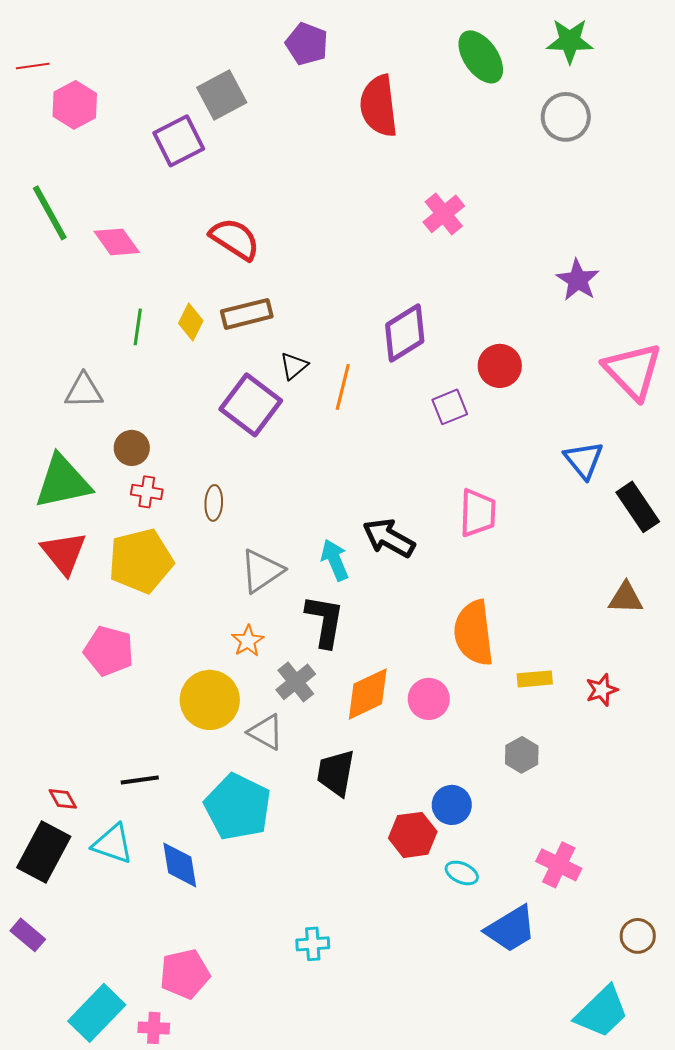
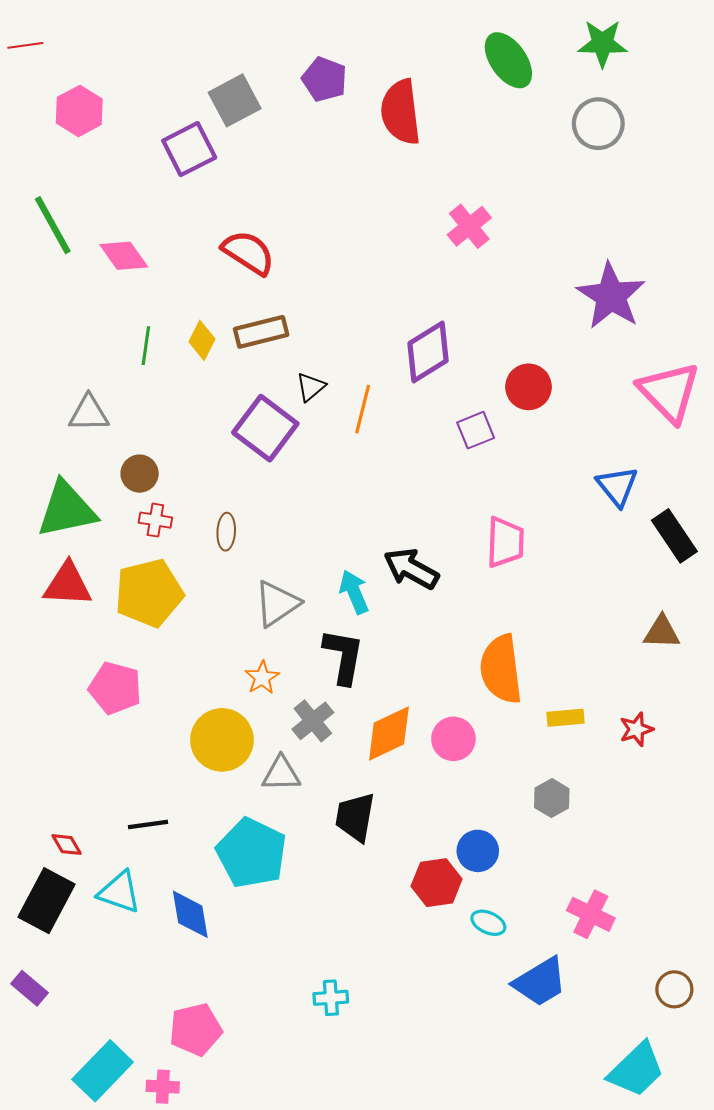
purple pentagon: (307, 44) -> (324, 79), moved
red line: (33, 66) -> (25, 45), moved
purple star: (578, 280) -> (611, 296), size x1.5
red triangle: (64, 553) -> (68, 585), turned -48
gray triangle: (266, 732) -> (281, 774), turned -30

